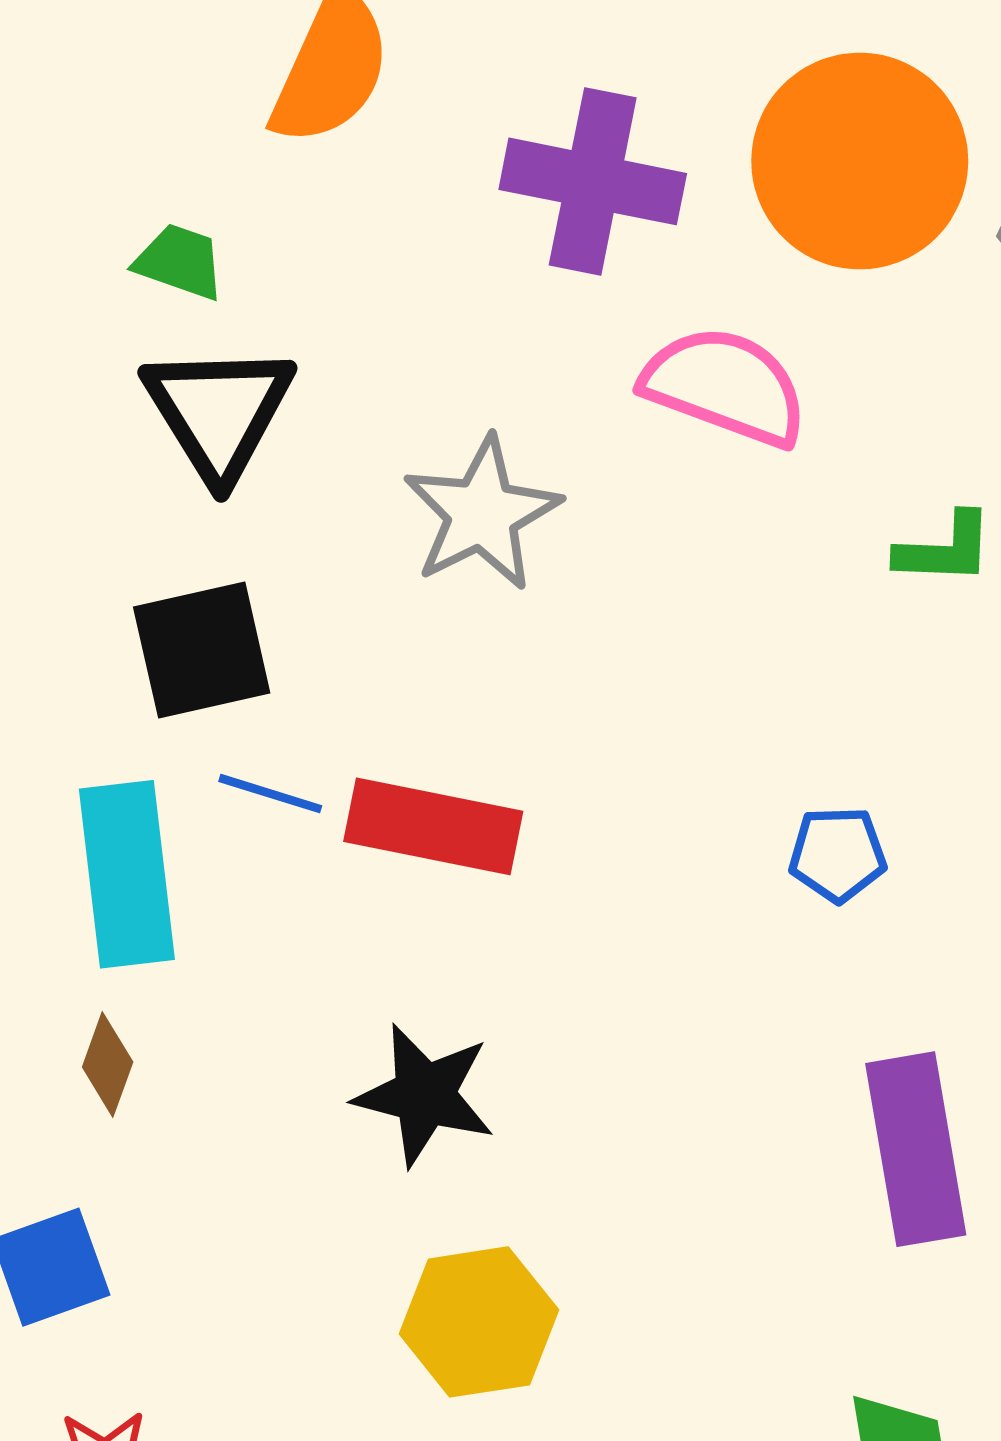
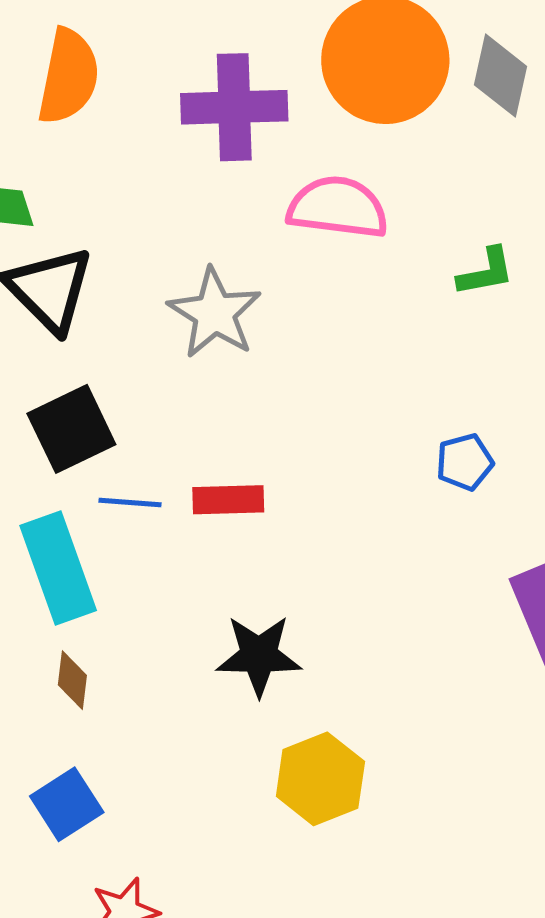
red rectangle: (433, 826) -> (228, 500), size x0.7

